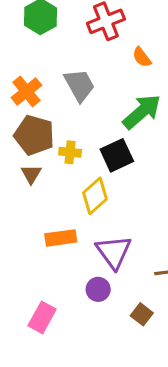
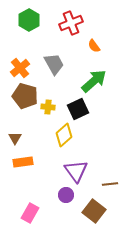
brown triangle: (31, 174) -> (15, 138), moved
orange rectangle: (61, 238) -> (23, 162), moved
brown square: (142, 314) -> (94, 211), size x1.6

